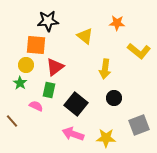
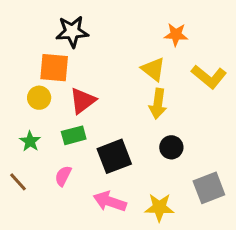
yellow triangle: (85, 36) -> (153, 69), moved
green star: (20, 83) -> (30, 141), moved
green rectangle: (49, 90) -> (74, 135), turned 63
black square: (76, 104) -> (114, 156), turned 30
pink semicircle: (36, 106) -> (63, 176), moved, turned -88

